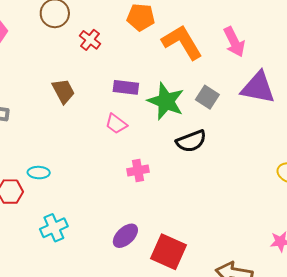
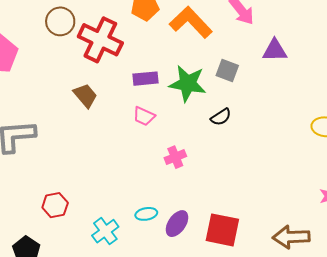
red cross: (90, 40) -> (100, 40), size x2.0
purple triangle: (258, 88) -> (275, 50), size x0.7
black semicircle: (191, 141) -> (221, 117), size x0.7
cyan ellipse: (39, 173) -> (146, 214), moved

